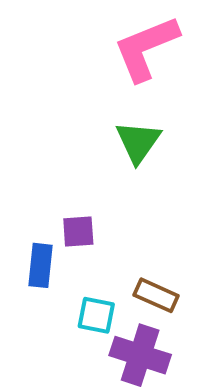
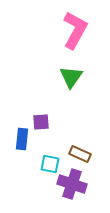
pink L-shape: (146, 48) -> (75, 30), turned 141

